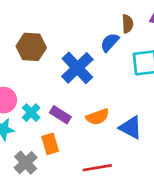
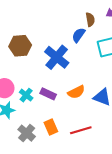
orange rectangle: (50, 144) -> (51, 127), moved

